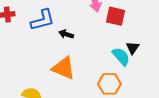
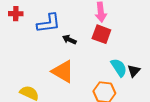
red square: (116, 16) -> (101, 34), moved
black triangle: (133, 48) -> (134, 71), moved

